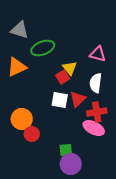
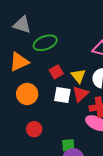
yellow triangle: (70, 68) -> (78, 76), moved
red square: (63, 77) -> (56, 72), moved
orange circle: (22, 119) -> (27, 94), moved

